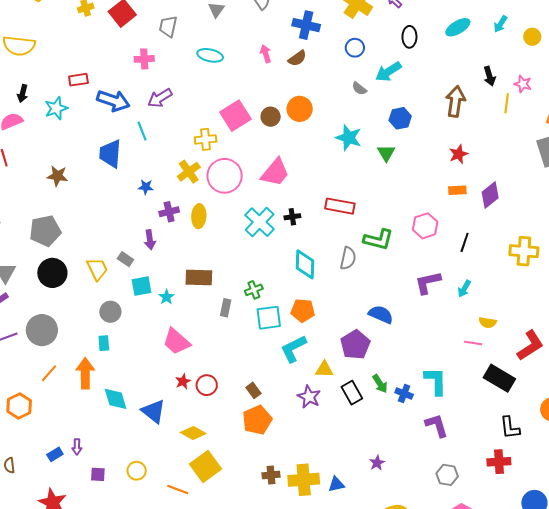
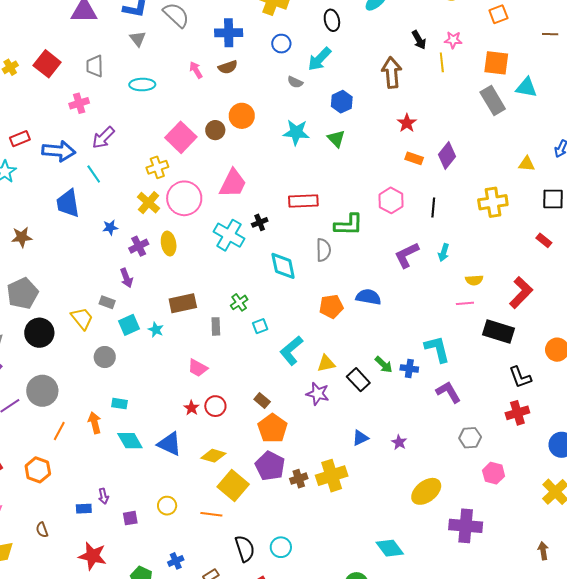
brown semicircle: (297, 58) -> (228, 67), turned 30
orange rectangle: (457, 190) -> (414, 158), turned 36
orange pentagon: (303, 311) -> (331, 306), moved
cyan square: (269, 318) -> (260, 326), size x0.6
pink trapezoid: (176, 341) -> (198, 368), moved, size x0.7
cyan rectangle: (104, 343) -> (119, 404), moved, turned -63
purple pentagon: (355, 345) -> (270, 466), moved
orange arrow: (85, 373) -> (95, 423), size x0.7
blue rectangle: (55, 454) -> (84, 509), turned 42
blue triangle: (336, 484) -> (360, 438), moved

